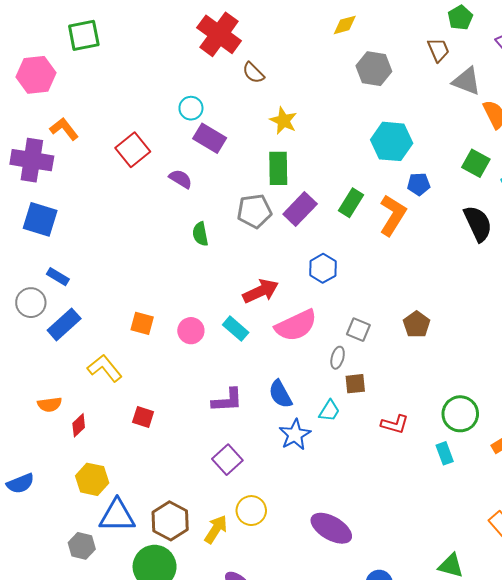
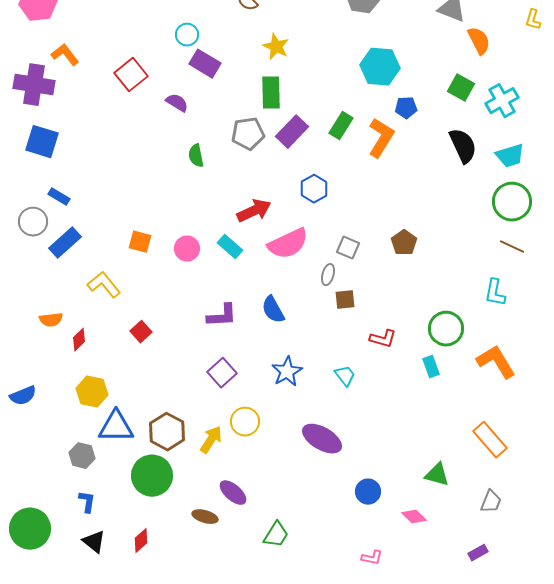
cyan trapezoid: (329, 411) -> (345, 376), moved, turned -70
red square: (143, 417) -> (141, 332), turned 30
blue star: (295, 435) -> (287, 372), moved

